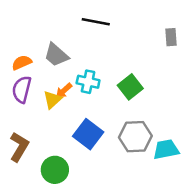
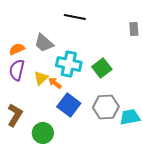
cyan cross: (88, 82) -> (69, 64), size x1.4
orange arrow: (64, 91) -> (55, 83), moved, turned 80

